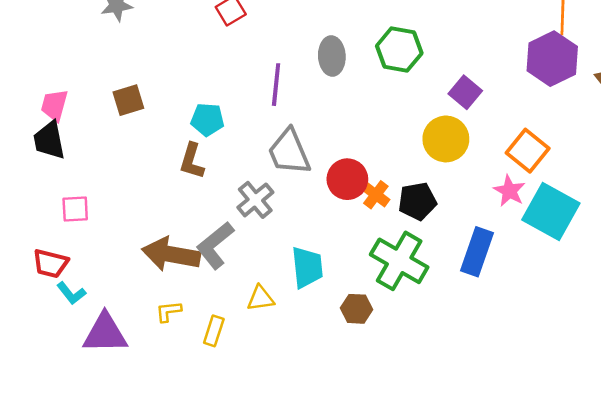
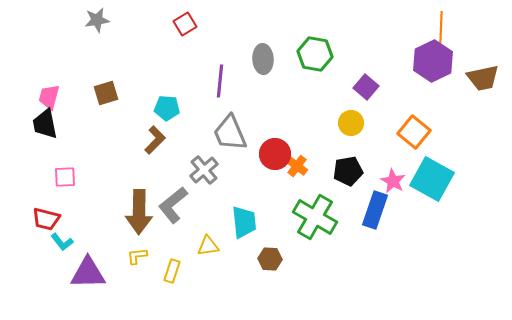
yellow circle: (446, 139) -> (351, 123), size x0.7
brown L-shape: (192, 161) -> (155, 140), turned -152
pink star: (509, 191) -> (393, 181), moved
black pentagon: (417, 201) -> (348, 171), moved
brown arrow: (171, 254) -> (139, 212), turned -99
brown hexagon: (356, 309) -> (270, 259), moved

